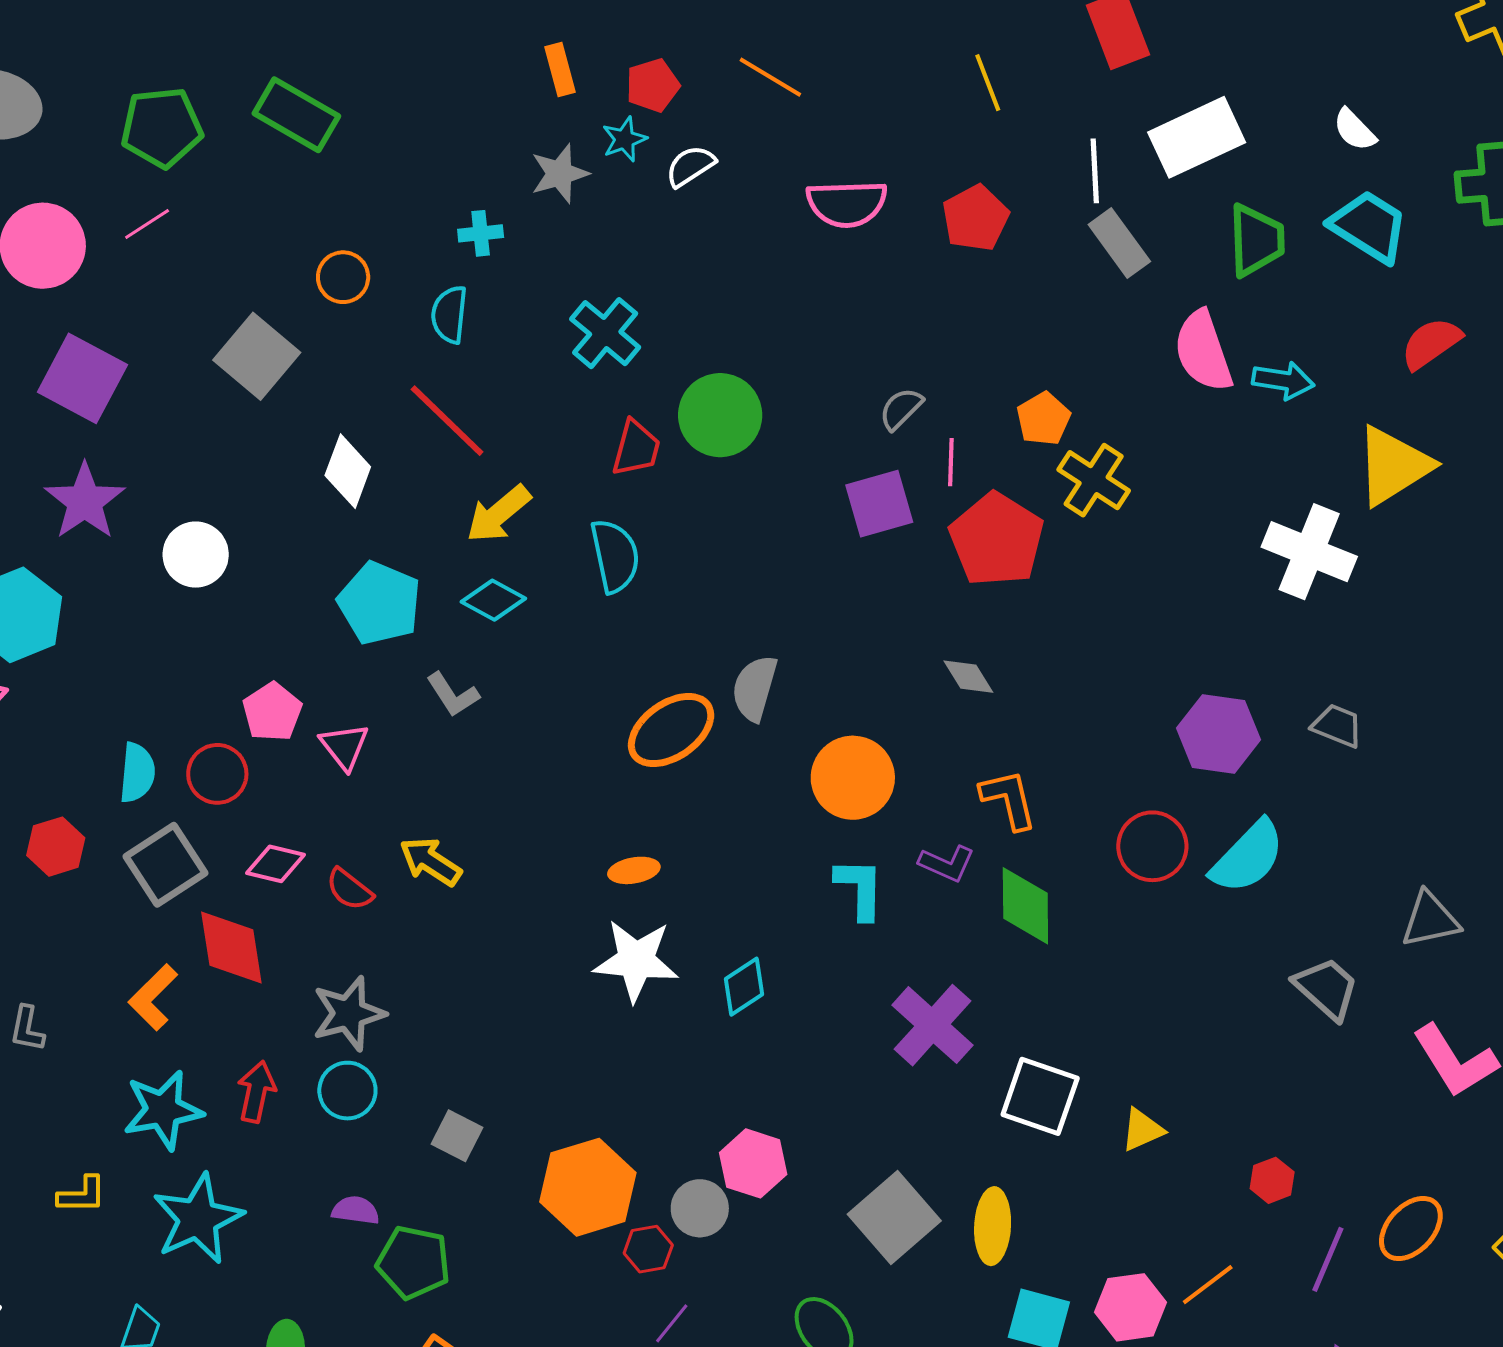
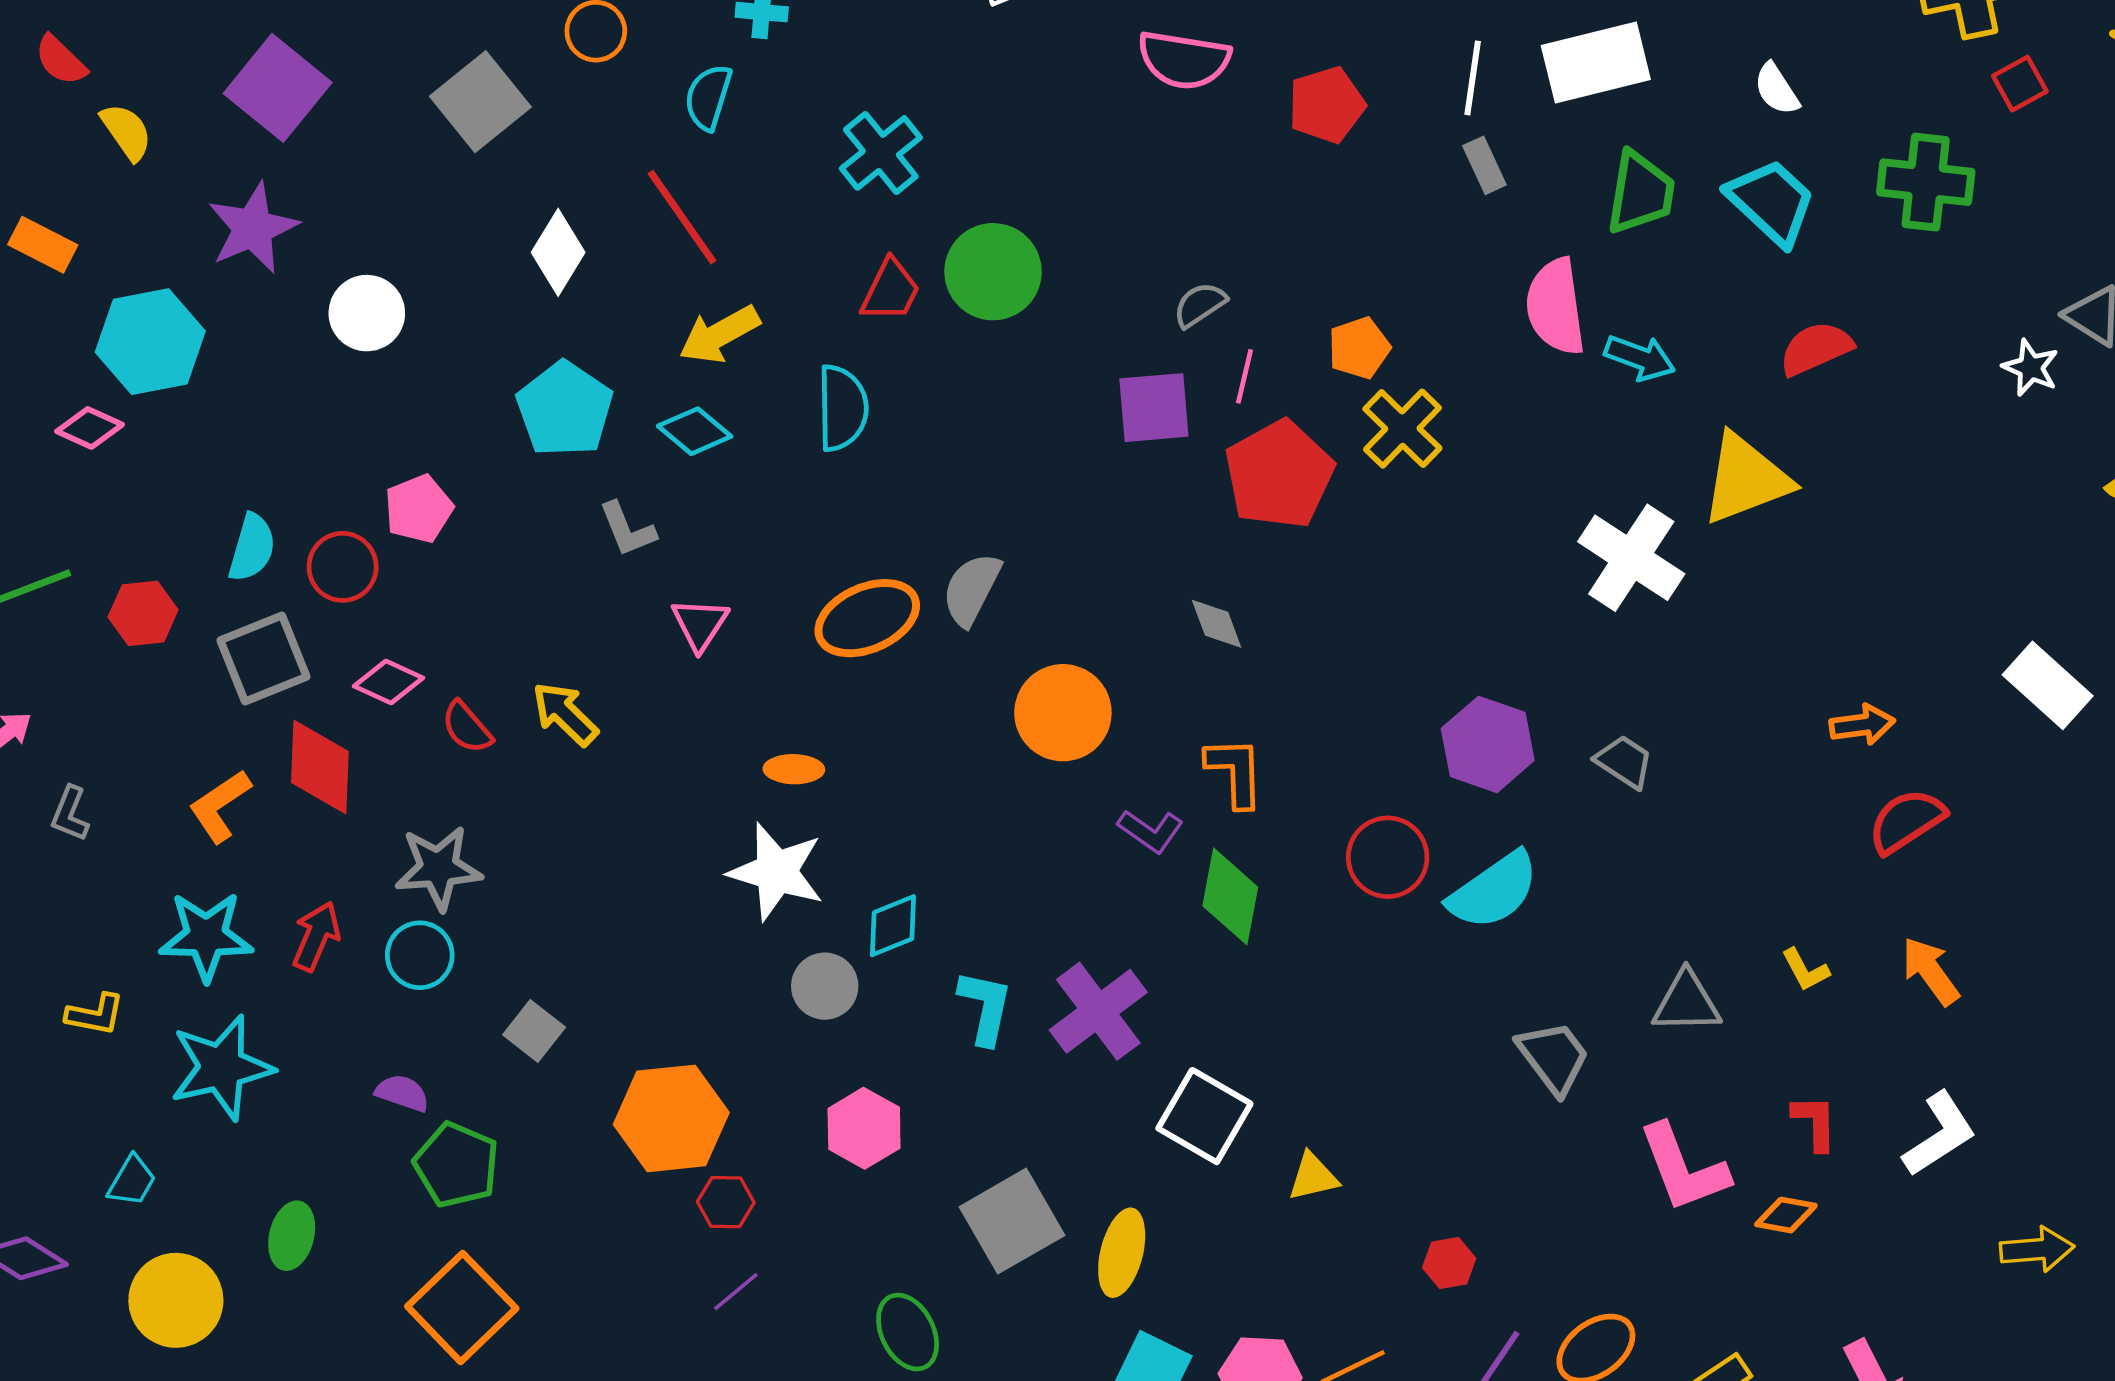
gray rectangle: (1119, 243) -> (1484, 165), size x0.7
pink triangle: (344, 746) -> (700, 624), moved
cyan L-shape: (860, 889) -> (985, 1007), moved
gray circle: (700, 1208) -> (825, 986), moved

